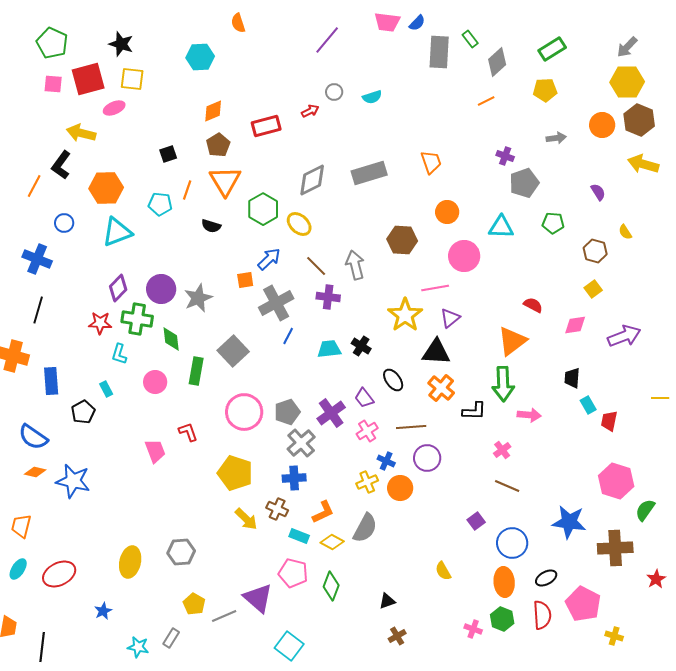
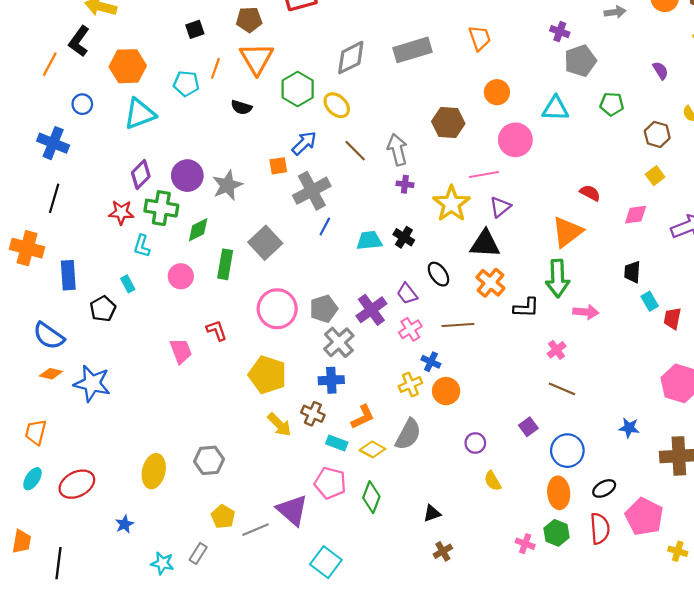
brown pentagon: (218, 145) -> (249, 20), turned 30
purple cross: (328, 297) -> (405, 184), moved, size x0.7
green diamond: (171, 339) -> (198, 230), turned 70
purple circle: (427, 458) -> (475, 443), moved, size x0.7
blue star: (569, 522) -> (629, 428), size x0.6

